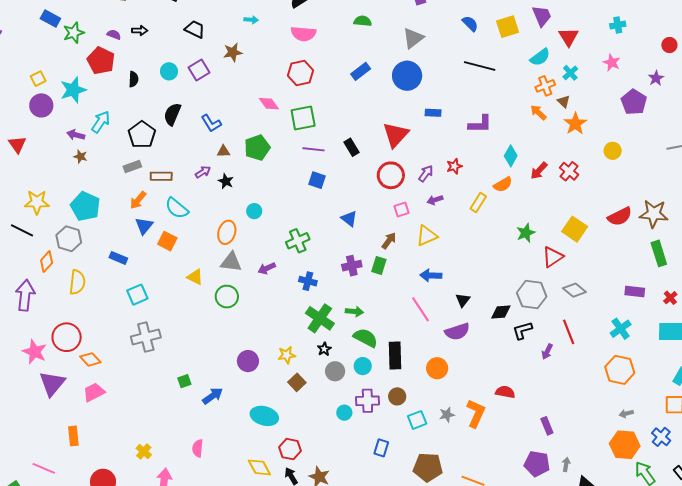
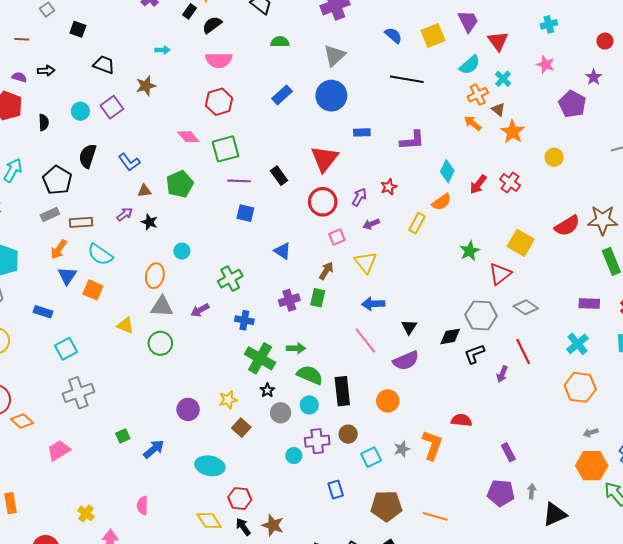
yellow triangle: (427, 236) -> (366, 262), turned -40
pink trapezoid: (94, 392) -> (59, 450), moved
blue rectangle: (381, 448) -> (336, 490), turned -30

